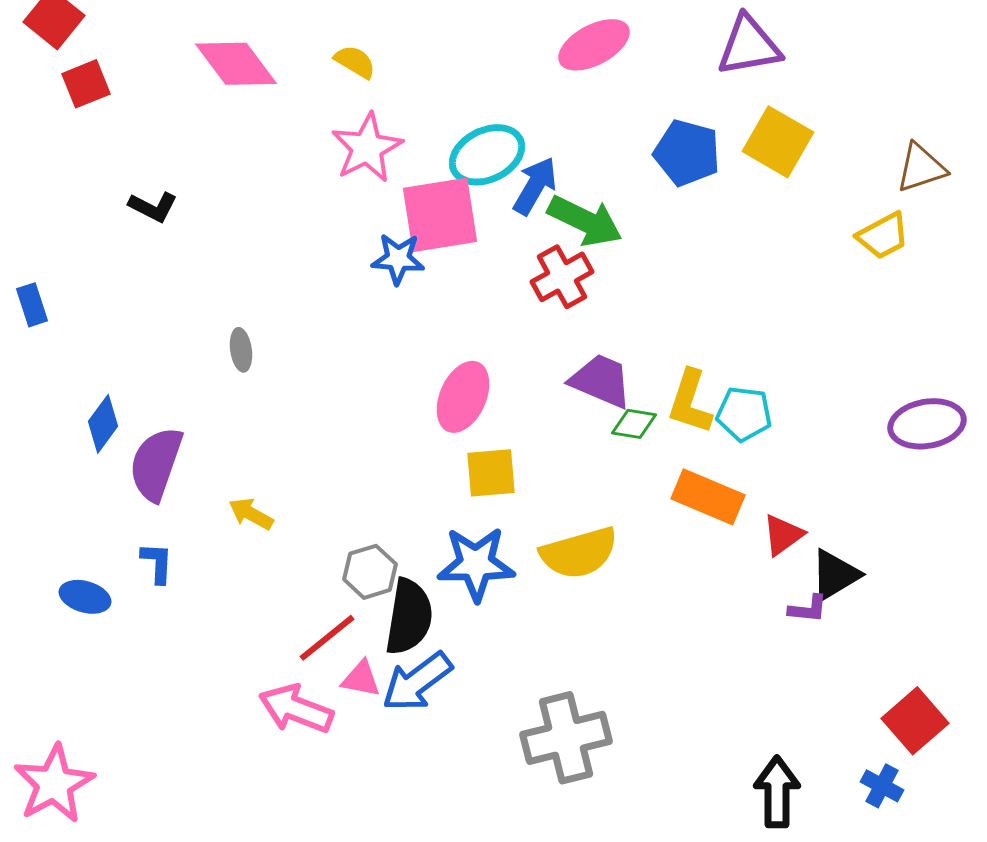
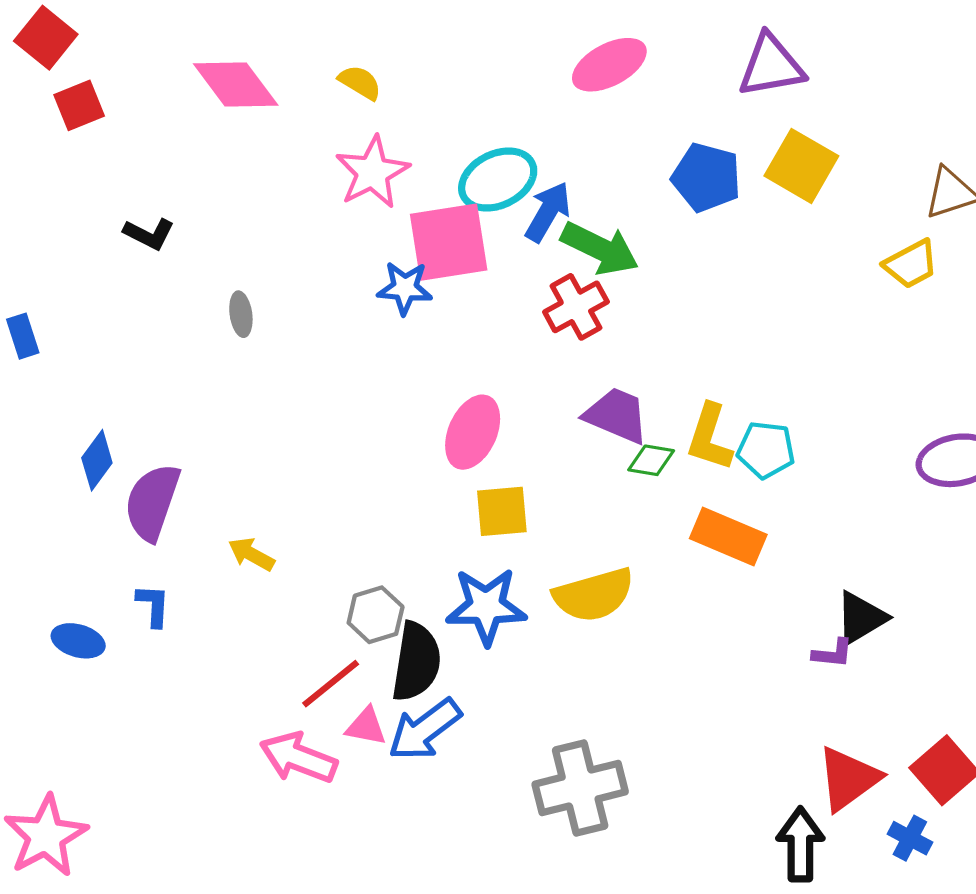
gray ellipse: (241, 350) -> (241, 314), moved
red triangle: (783, 535) -> (848, 779), moved, size x1.5

